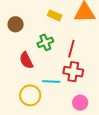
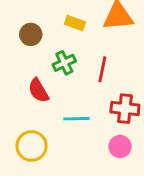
brown circle: (16, 24) -> (31, 34), moved
red cross: (73, 72) -> (125, 109), moved
yellow circle: (30, 95) -> (32, 146), moved

